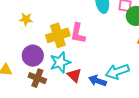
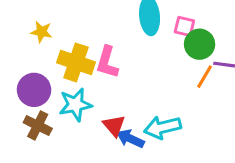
yellow star: (26, 19) -> (41, 32), moved
yellow cross: (58, 35) -> (76, 62), turned 30
red triangle: (74, 75) -> (114, 126), moved

